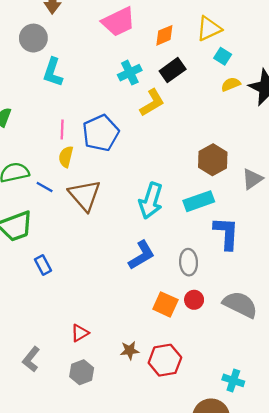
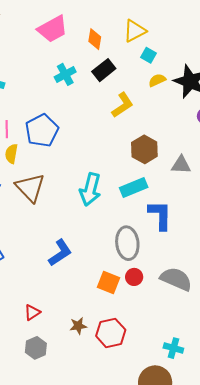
orange diamond: (164, 35) -> (95, 39), turned -55
yellow L-shape: (152, 103) -> (123, 105), moved
gray triangle: (252, 179) -> (181, 165), turned 40
blue L-shape: (142, 255) -> (60, 253), moved
gray ellipse: (189, 262) -> (127, 243), size x1.4

